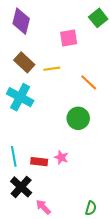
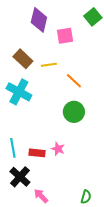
purple diamond: (21, 21) -> (39, 20), moved
orange line: (89, 82) -> (74, 81), moved

